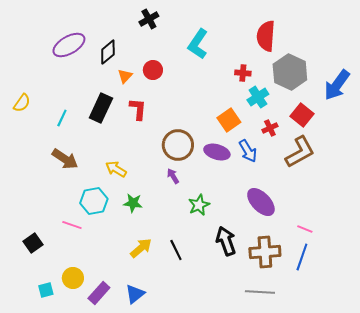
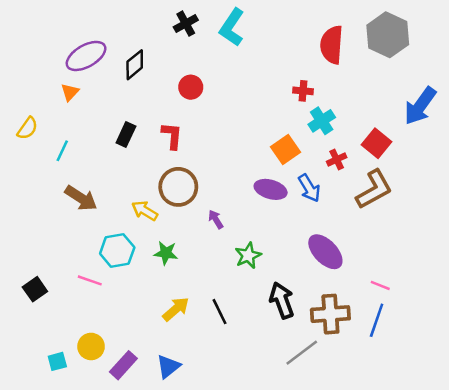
cyan L-shape: (198, 44) -> (232, 27), moved
gray hexagon: (290, 72) -> (388, 35), moved
orange triangle: (125, 76) -> (70, 92), moved
black rectangle: (101, 108) -> (126, 135), size x0.7
cyan line: (62, 118) -> (62, 151), moved
brown circle: (178, 145) -> (178, 187), moved
black square: (33, 243) -> (35, 289), moved
gray line: (260, 292) -> (302, 353), moved, turned -40

